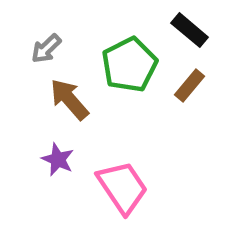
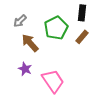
black rectangle: (190, 30) -> (82, 13), turned 56

